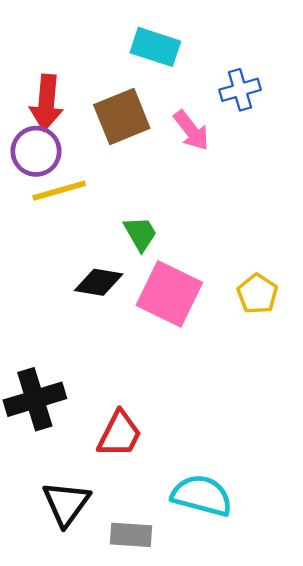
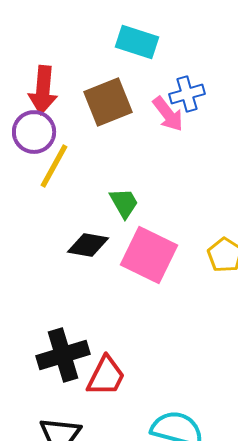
blue cross: (240, 90) -> (187, 94), moved
yellow line: (59, 191) -> (54, 166), turned -45
black cross: (35, 399) -> (63, 355), moved

